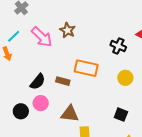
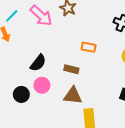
orange rectangle: (86, 68) -> (89, 47), size x0.6
brown rectangle: (63, 81) -> (71, 69), moved

